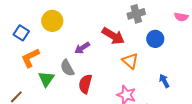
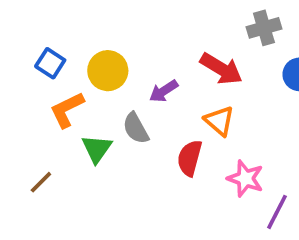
yellow circle: (52, 21) -> (108, 71), moved
orange triangle: (130, 61) -> (219, 121), moved
red semicircle: (85, 84) -> (190, 158), moved

